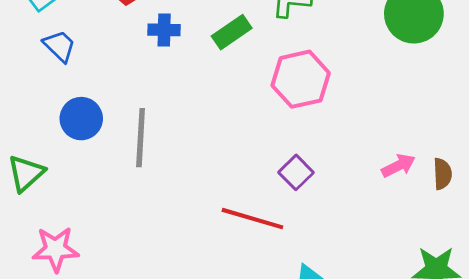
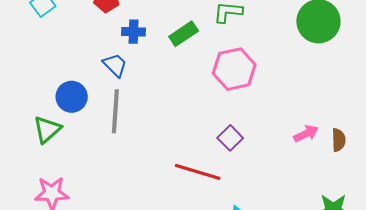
blue trapezoid: (59, 46) -> (115, 65), moved
green triangle: (26, 173) -> (47, 129), moved

